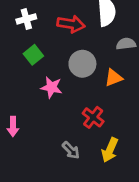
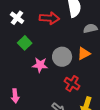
white cross: (26, 19) -> (17, 18), turned -32
gray circle: (82, 64) -> (62, 57), moved

